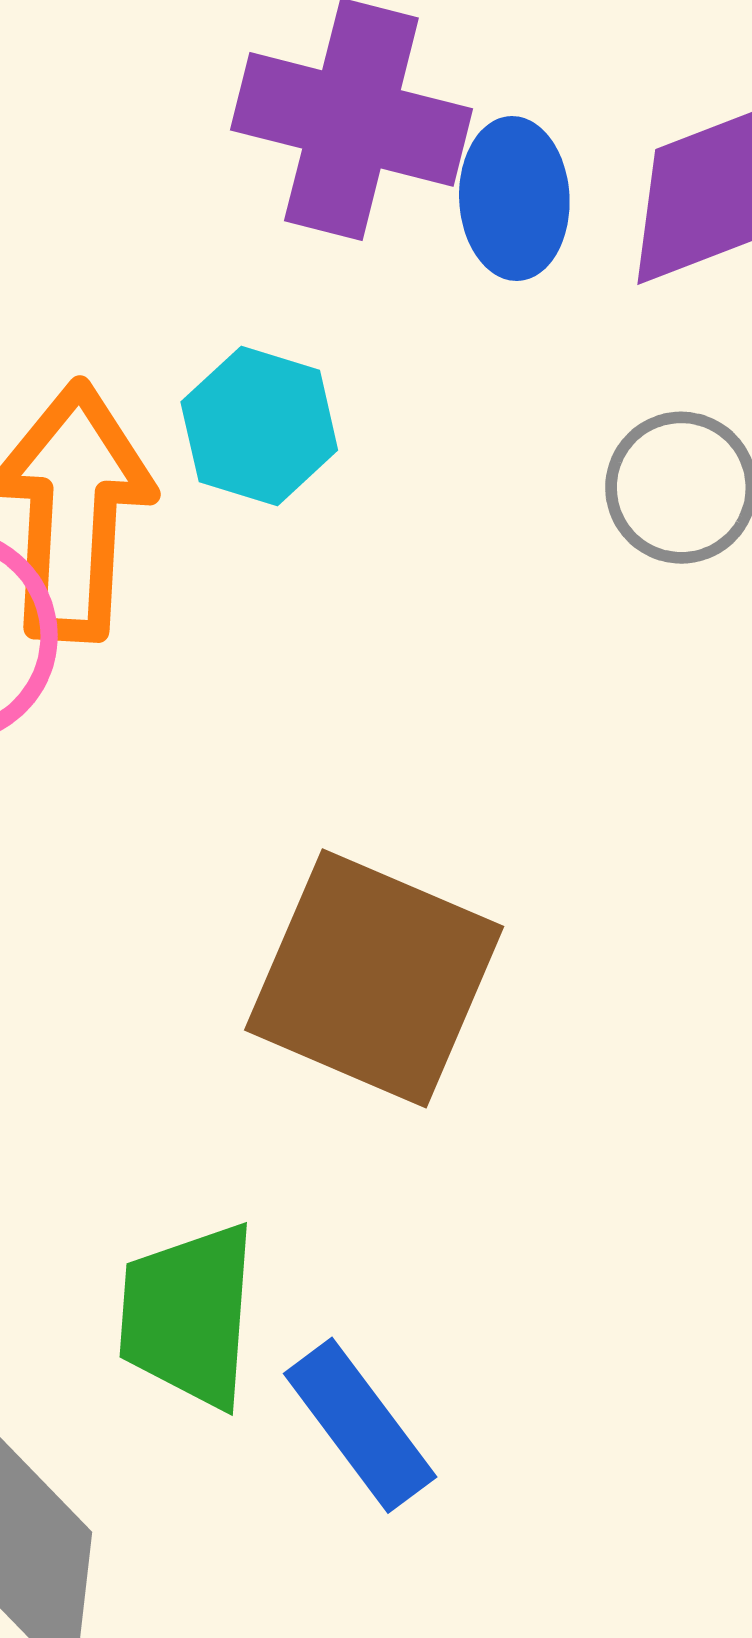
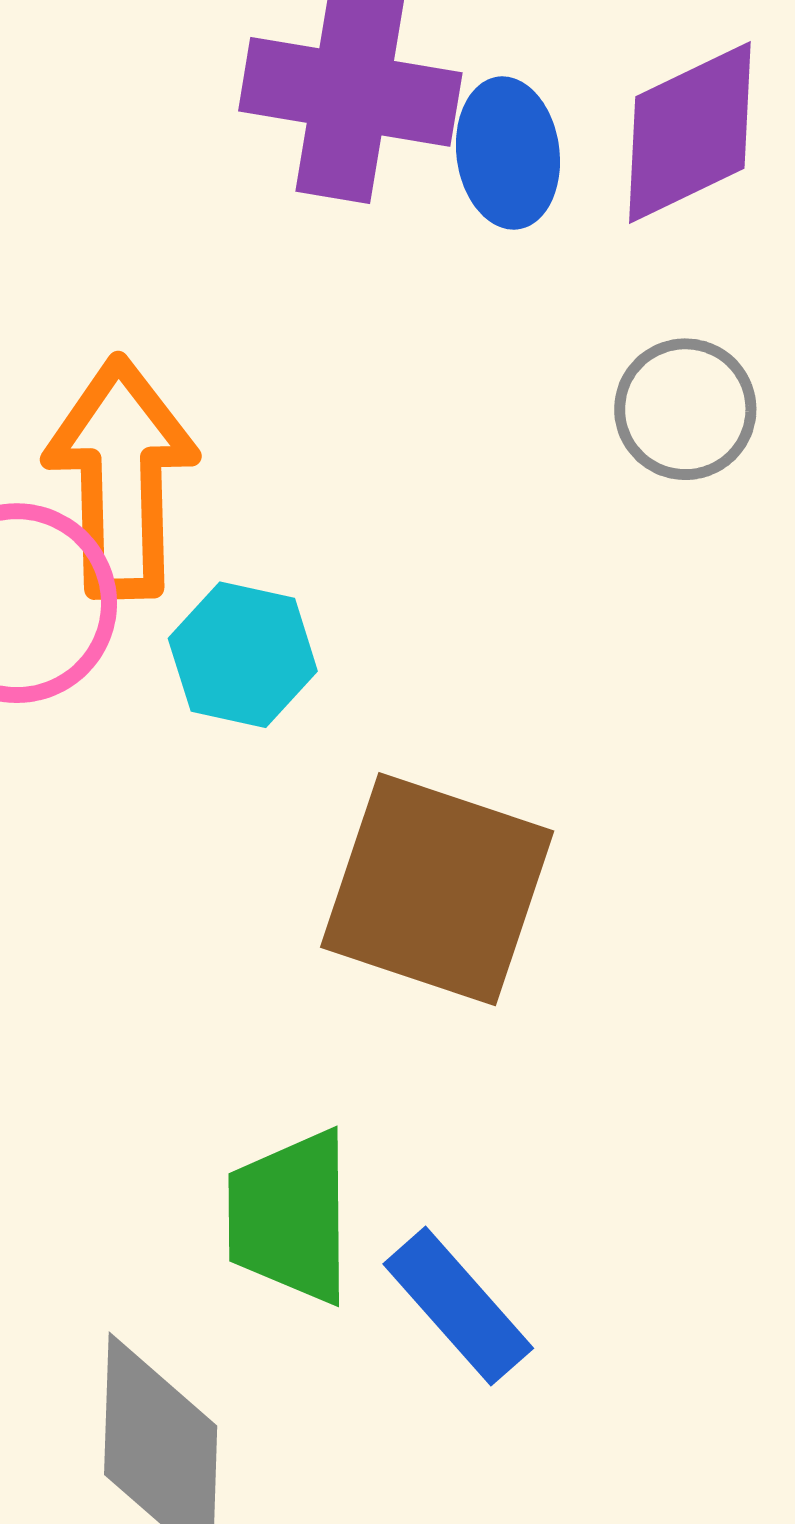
cyan hexagon: (259, 426) -> (243, 655), moved

